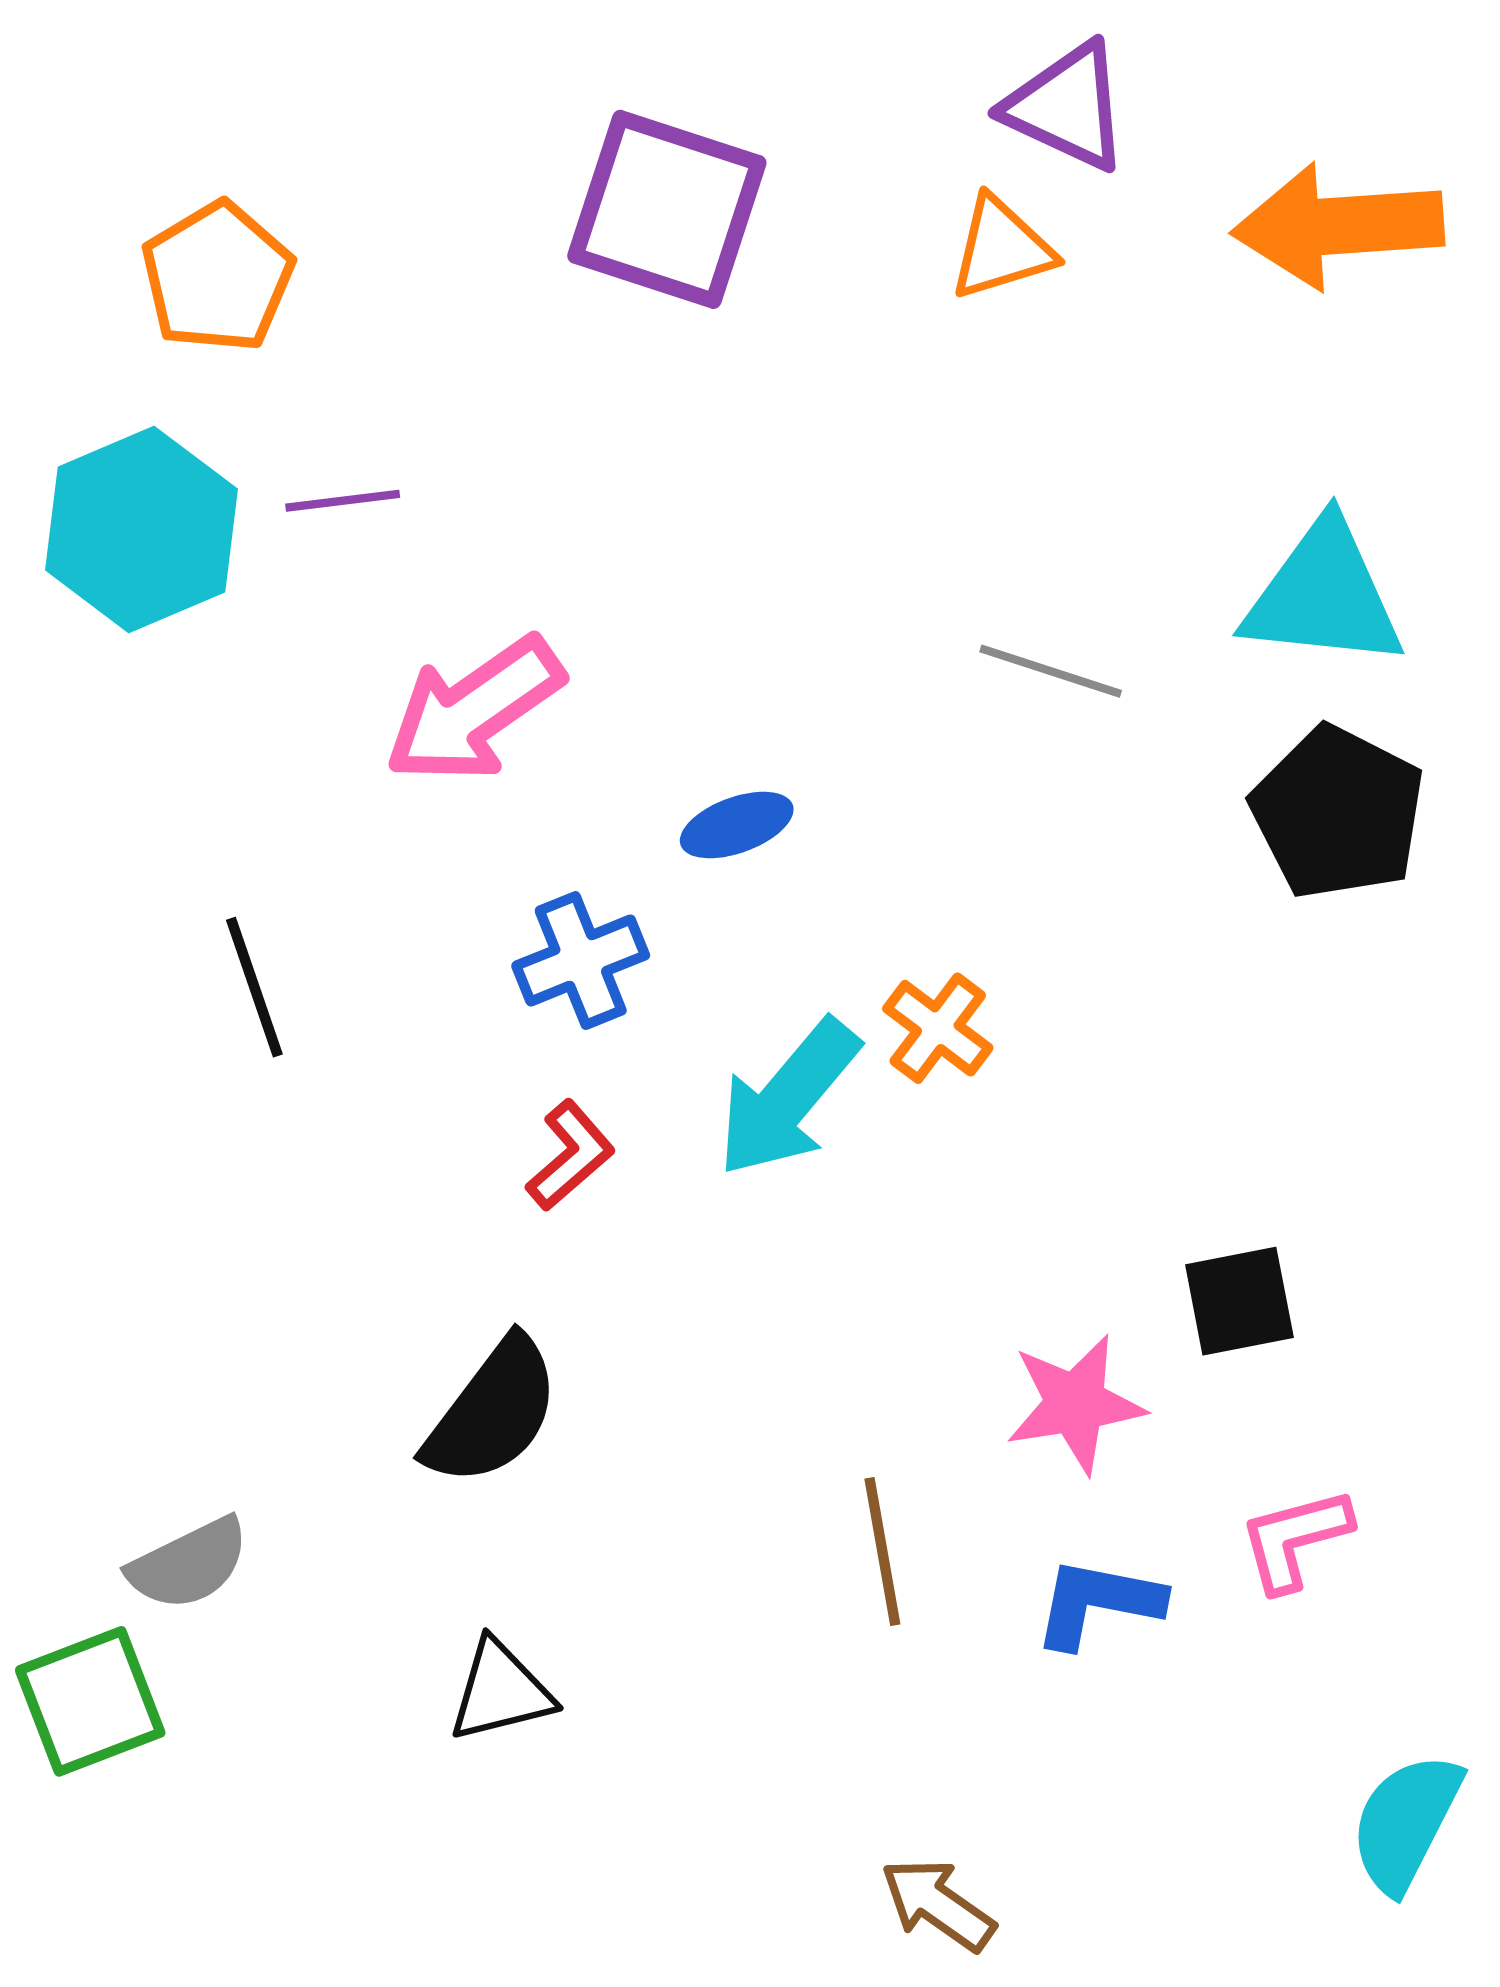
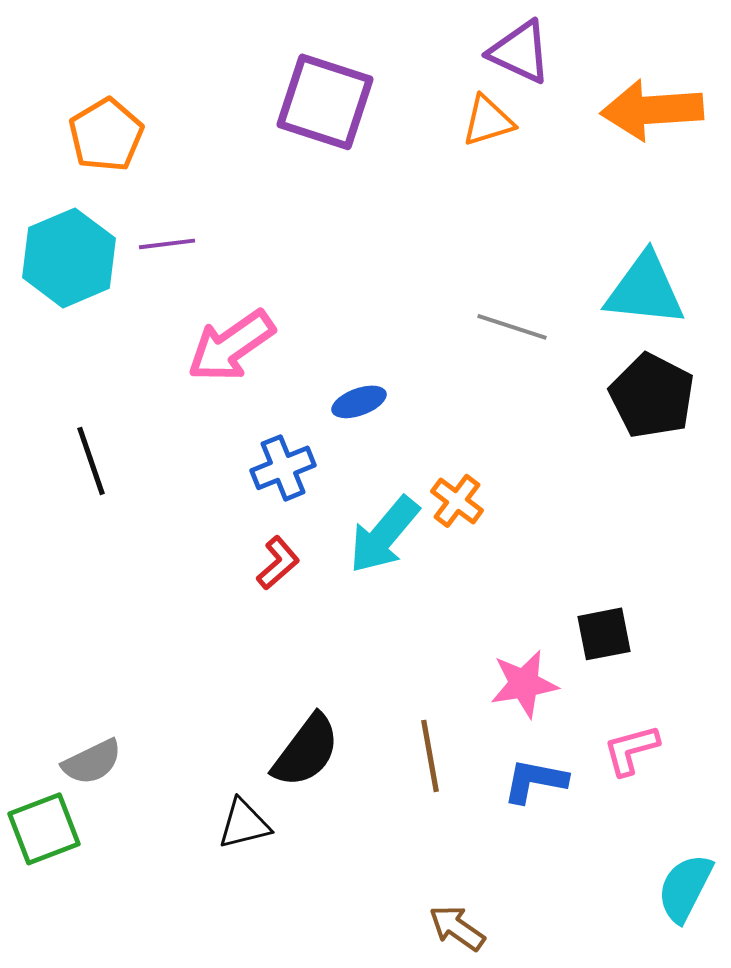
black line: (254, 987) -> (91, 461), moved
black semicircle: (492, 1412) -> (306, 751), moved

